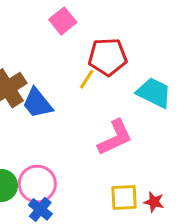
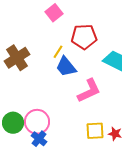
yellow line: (87, 79) -> (58, 52), moved
blue trapezoid: (37, 103) -> (66, 67), moved

